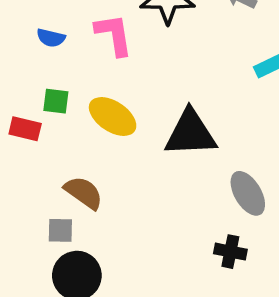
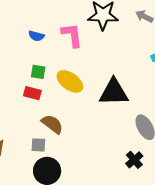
red rectangle: (25, 129) -> (32, 93), moved
black cross: (230, 252) -> (134, 160), turned 36

